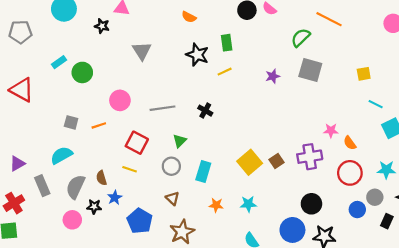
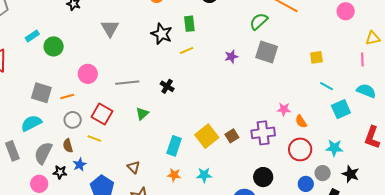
gray square: (71, 122) -> (41, 93), size x1.5
gray circle: (171, 166) -> (73, 120), moved
cyan rectangle: (203, 172) -> (174, 146), moved

